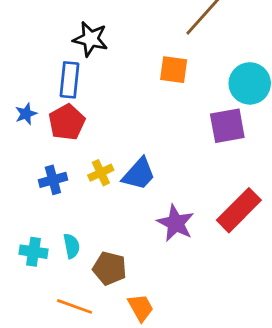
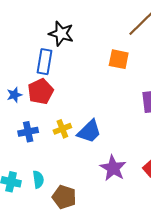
blue star: (26, 114) -> (14, 95), moved

